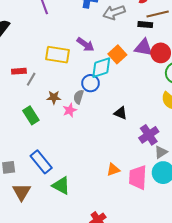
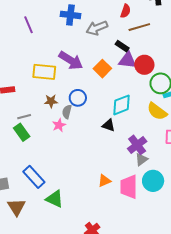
black rectangle: (145, 25) -> (122, 46), moved, turned 32
purple arrow: (85, 44) -> (71, 60), size x1.4
cyan diamond: (101, 68) -> (122, 105), moved
gray line: (31, 79) -> (24, 117), moved, turned 48
brown star: (54, 97) -> (51, 101), moved
gray triangle: (161, 152) -> (141, 159), moved

